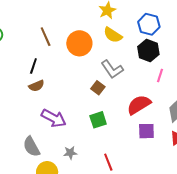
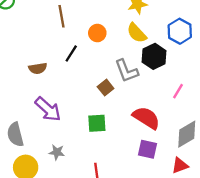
orange circle: (79, 43) -> (97, 33), size x0.6
black hexagon: (148, 51) -> (154, 56), moved
black line: (33, 66) -> (71, 54), moved
red semicircle: (139, 105) -> (146, 118), turned 50

